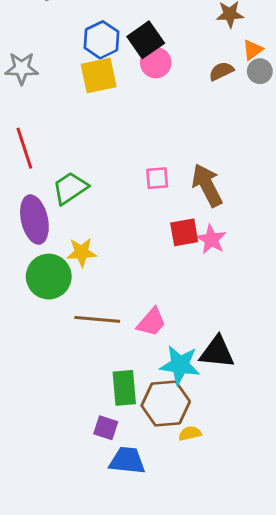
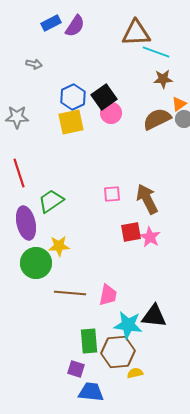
brown semicircle: (221, 71) -> (157, 119), size x1.6
pink trapezoid: (151, 322) -> (108, 295), turned -30

